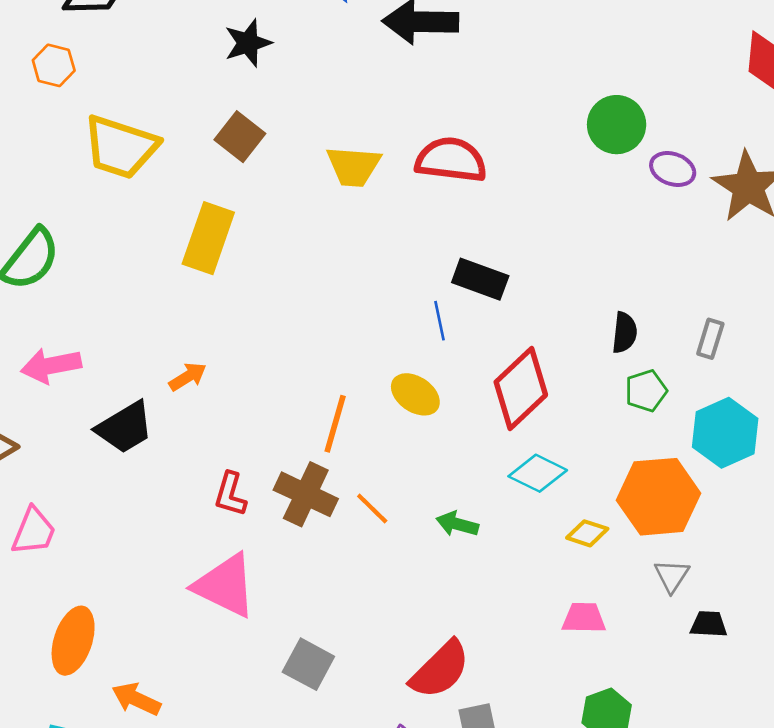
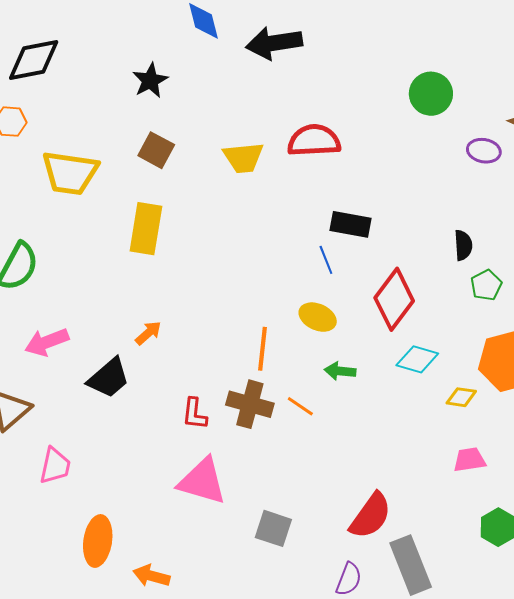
purple ellipse: (673, 169) -> (484, 151), moved
green arrow: (457, 524) -> (340, 371), moved

